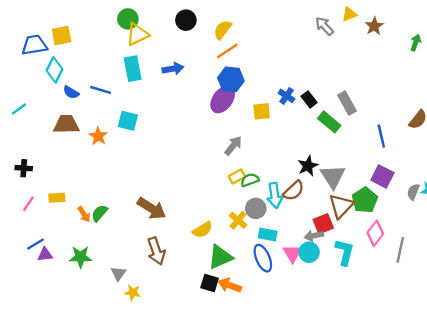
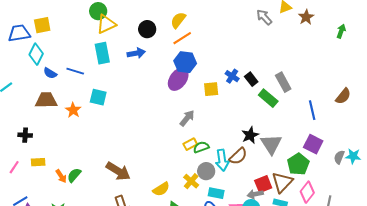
black circle: (186, 20) -> (147, 29), moved
black cross: (24, 168) -> (25, 135), moved
brown triangle: (341, 206) -> (282, 182), moved

